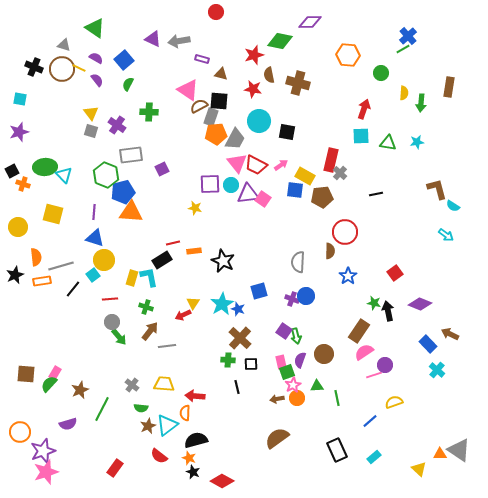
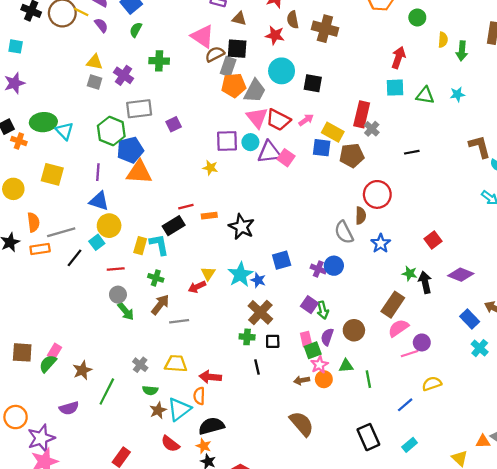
yellow triangle: (91, 113) -> (95, 62), turned -42
gray semicircle: (298, 262) -> (344, 232), moved, turned -30
brown semicircle: (277, 438) -> (302, 424), turned 85

